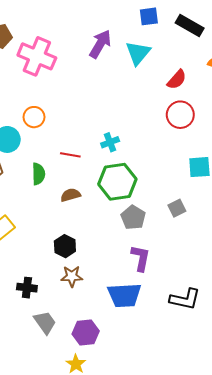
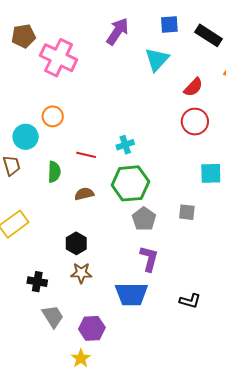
purple arrow: (100, 44) -> (117, 31), moved
gray square: (177, 208) -> (187, 212), turned 30
black L-shape: (185, 299) -> (190, 301), size x0.7

